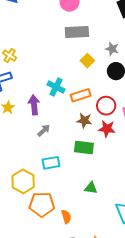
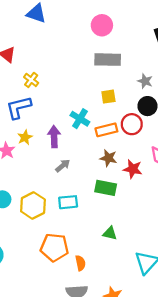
yellow square: (87, 61) -> (108, 97), moved, turned 32
red circle: (106, 106) -> (132, 124), moved
yellow hexagon: (23, 181) -> (33, 205), moved

